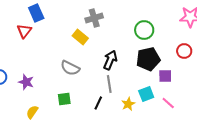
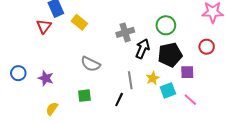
gray cross: (94, 18) -> (125, 32), moved
yellow rectangle: (80, 37) -> (79, 22), moved
black arrow: (110, 60) -> (142, 49), moved
yellow star: (128, 104) -> (153, 78), moved

